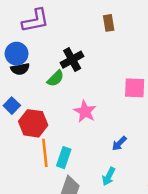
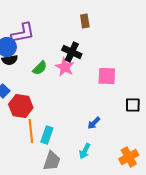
purple L-shape: (35, 21) -> (23, 33), moved
black cross: (72, 60) -> (72, 52), moved, turned -36
pink star: (85, 111) -> (65, 67), moved

